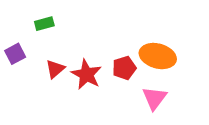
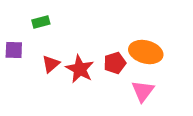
purple square: (15, 54) -> (14, 50), turned 30

